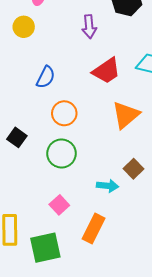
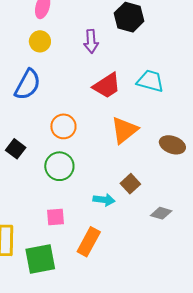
yellow circle: (24, 27) -> (40, 41), moved
blue semicircle: (46, 77) -> (28, 85), moved, size x1.4
pink square: (59, 205) -> (56, 217), turned 36

